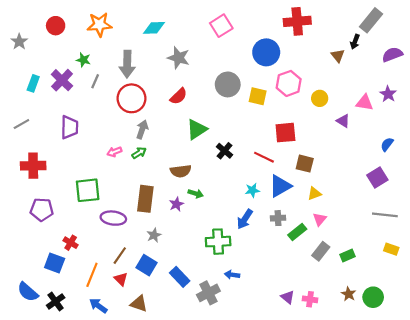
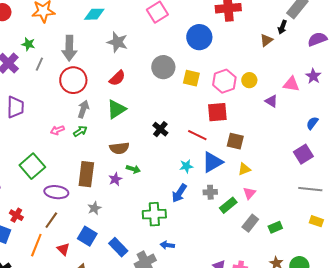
brown triangle: (338, 56) -> (266, 40), turned 32
pink hexagon: (289, 83) -> (224, 81), moved
green triangle: (197, 129) -> (116, 109), moved
green square: (88, 190) -> (32, 166), turned -35
brown line: (120, 256) -> (51, 220), moved

